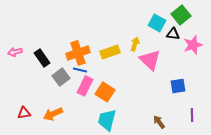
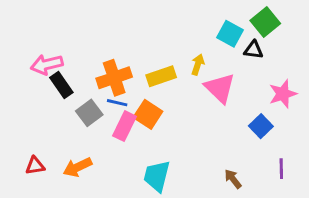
pink star: (193, 45) -> (283, 94), moved
pink arrow: (15, 52) -> (47, 65), moved, size x1.5
blue square: (178, 86) -> (261, 126), turned -35
orange square: (105, 92) -> (148, 114), moved

